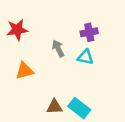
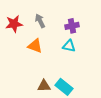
gray arrow: (58, 48) -> (40, 21), moved
orange triangle: (25, 71) -> (35, 46), moved, turned 35

